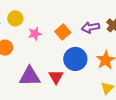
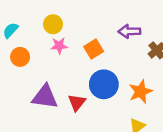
yellow circle: (15, 18) -> (53, 24), moved
purple arrow: (90, 27) -> (129, 31), moved

